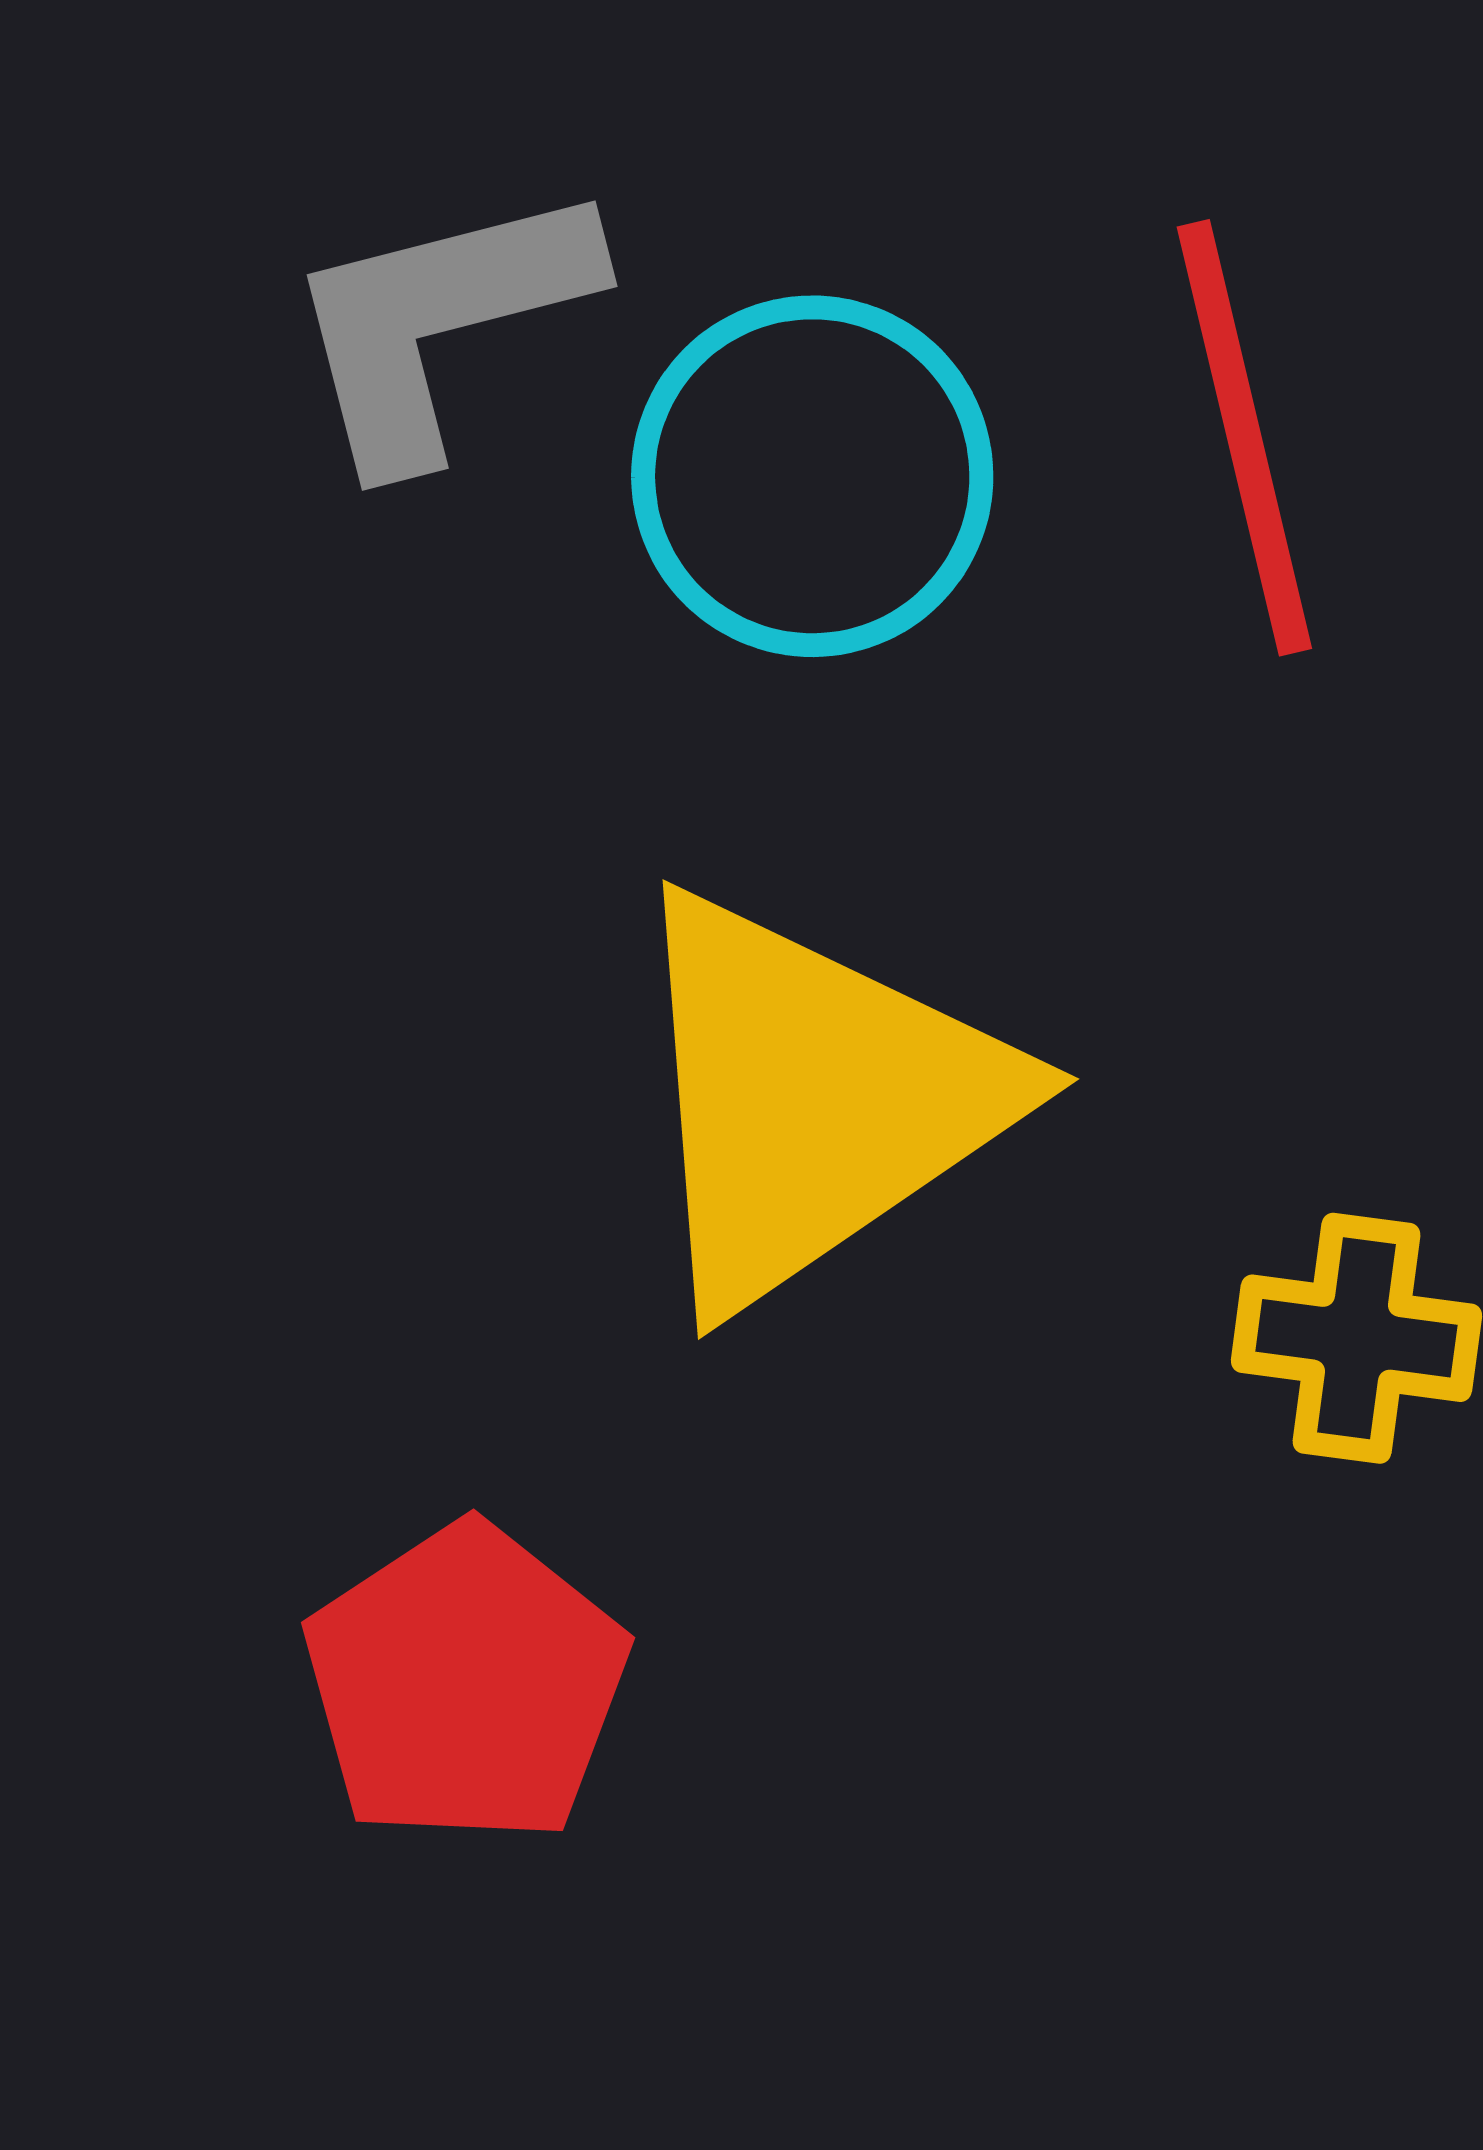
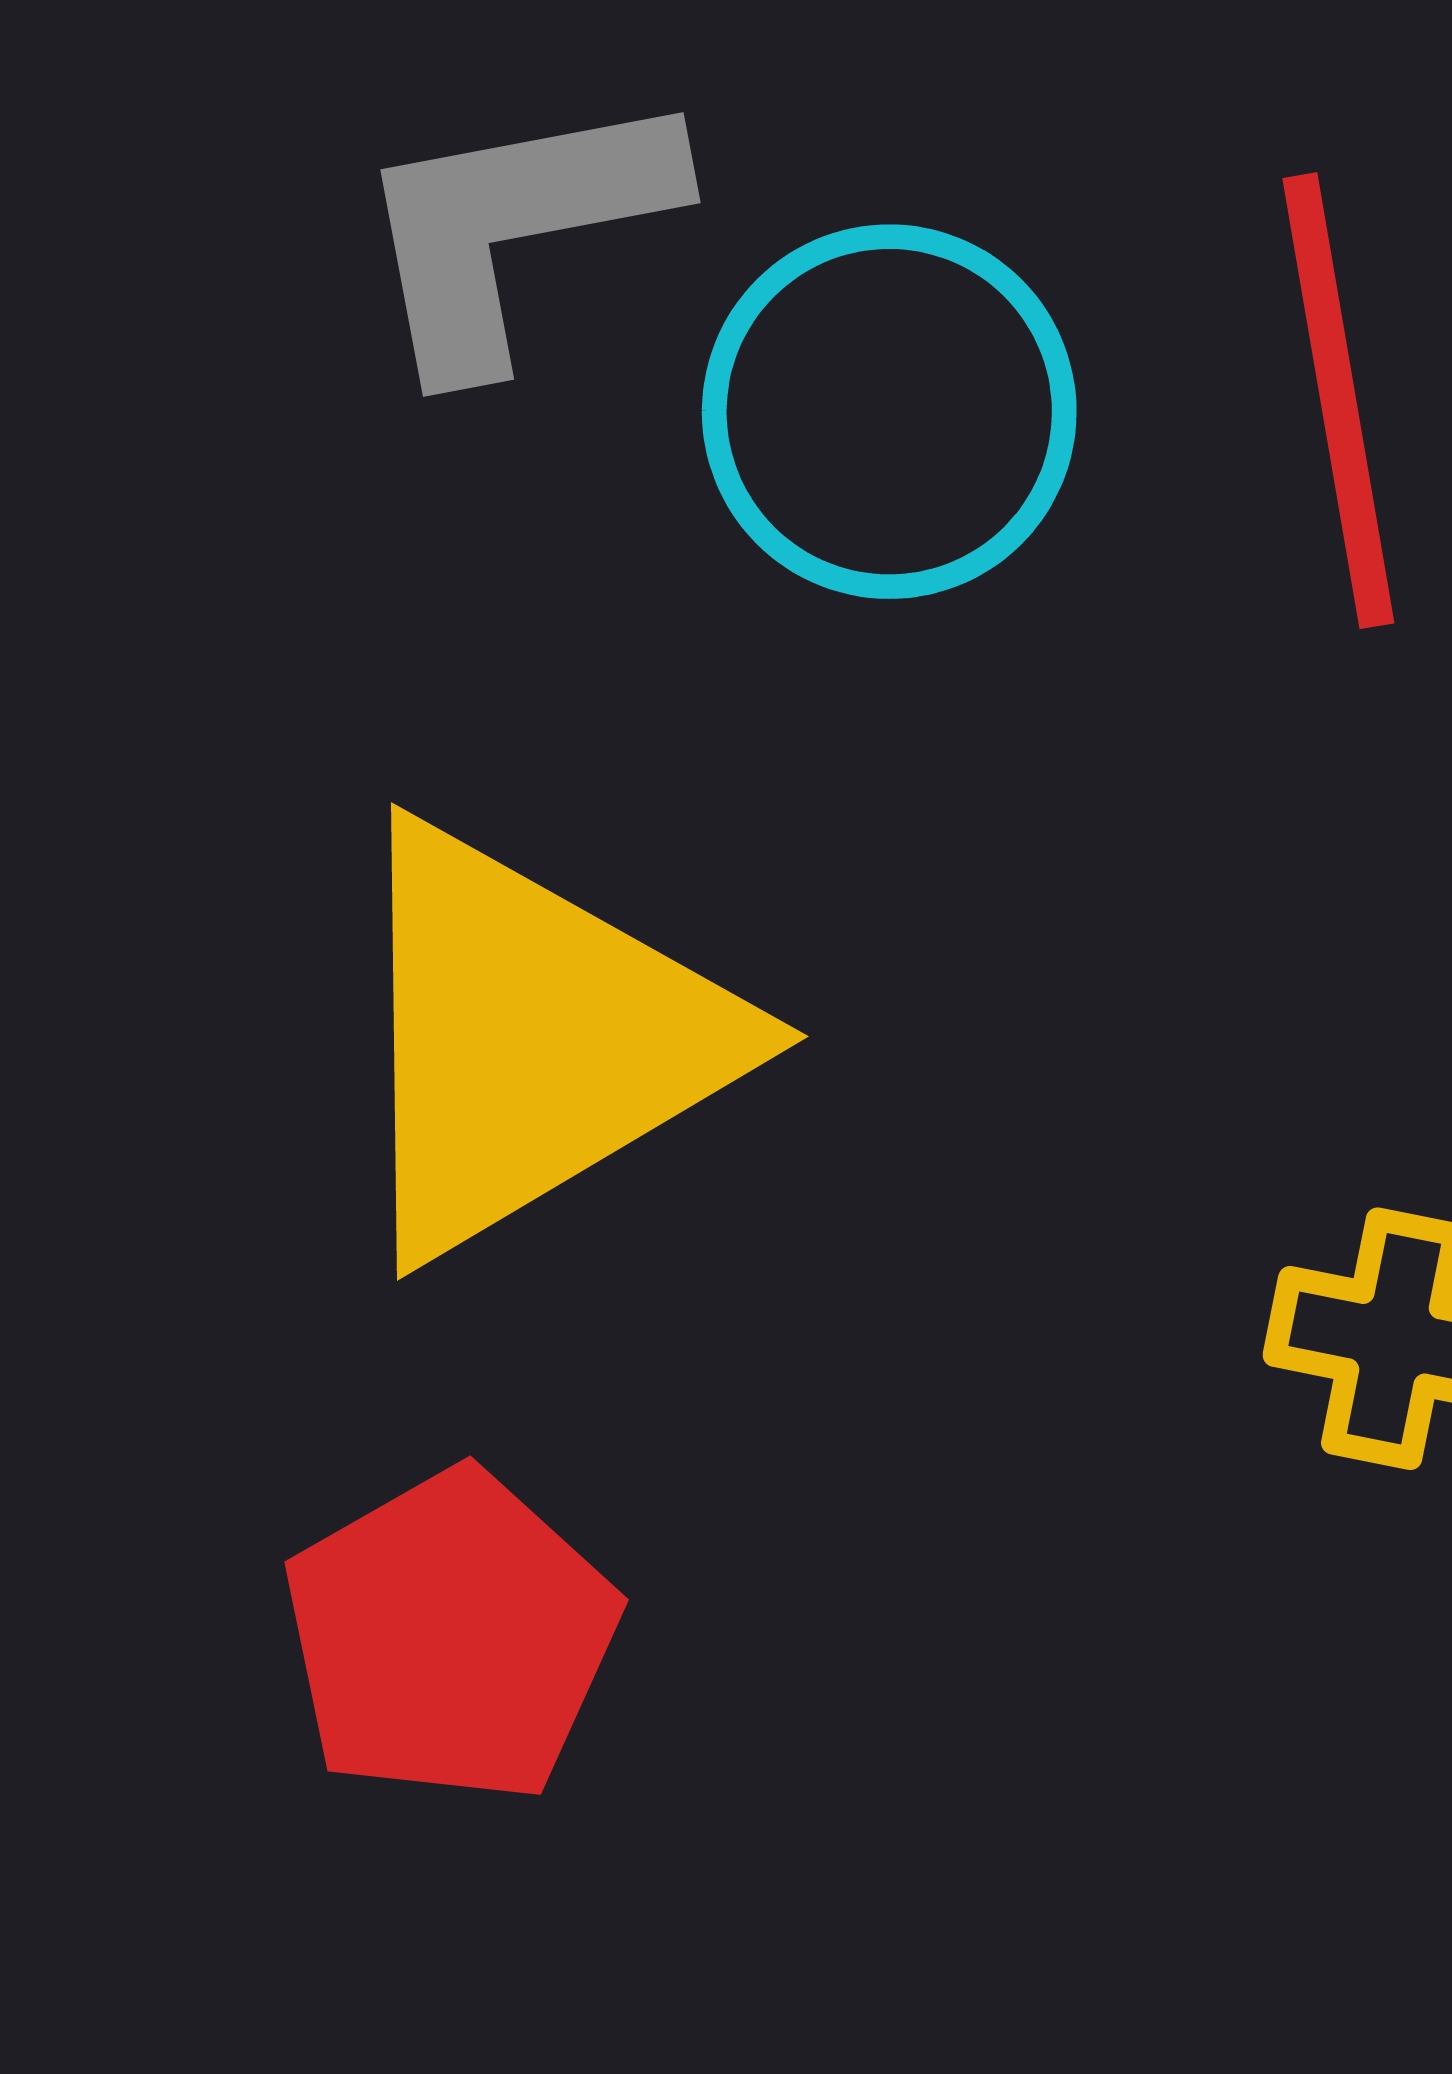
yellow triangle: (813, 1099) -> (532, 1040), moved

